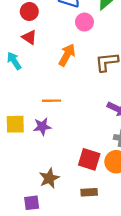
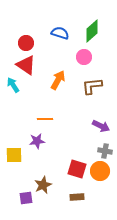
pink circle: (84, 22) -> (84, 57), moved
red triangle: (29, 37) -> (26, 65), size x1.5
yellow square: (15, 124) -> (14, 155), moved
purple square: (32, 203) -> (26, 198), moved

